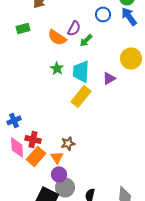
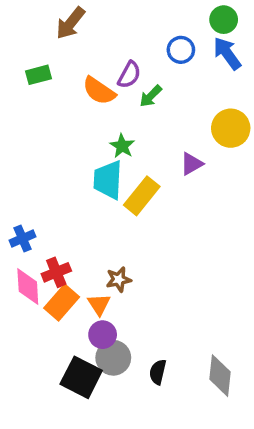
green star: (57, 68) -> (122, 146), moved
cyan trapezoid: (81, 71) -> (108, 180), moved
red cross: (33, 139) -> (56, 272), turned -35

